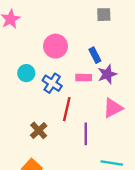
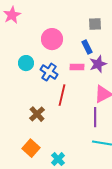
gray square: (104, 15) -> (95, 24), moved
purple line: (86, 134) -> (95, 117), moved

